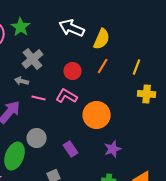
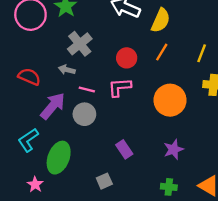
pink L-shape: (67, 96) -> (120, 87), turned -35
orange circle: (97, 115) -> (170, 100), moved
gray circle: (37, 138) -> (84, 114), moved

